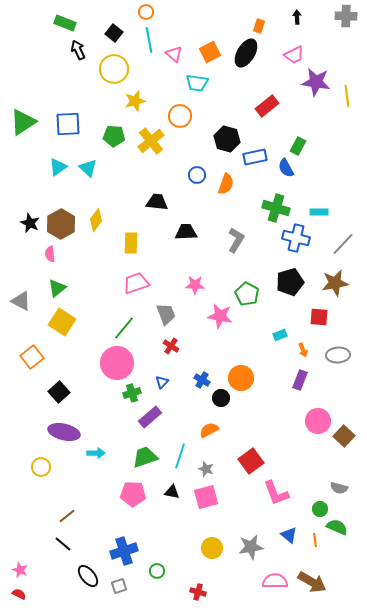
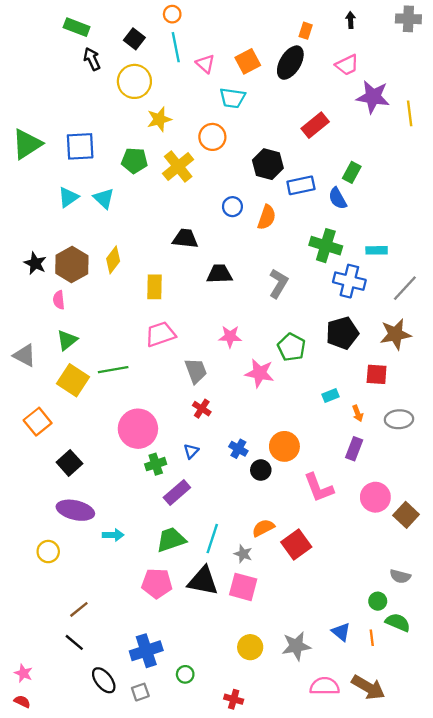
green line: (124, 328) -> (113, 370), moved, turned 40
orange semicircle: (209, 430) -> (263, 528), moved
black triangle: (172, 492) -> (203, 581), size x1.8
pink L-shape: (276, 493) -> (319, 488), moved
pink square: (206, 497) -> (243, 587), turned 30

